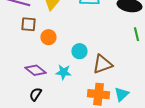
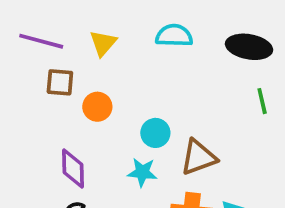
purple diamond: (35, 70) -> (73, 169), turned 50
cyan star: (63, 72) -> (142, 172), moved

